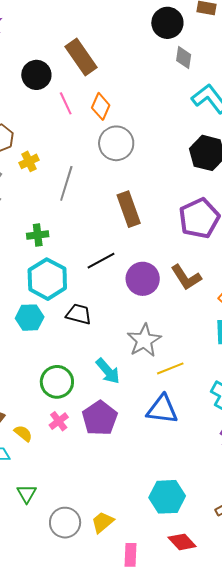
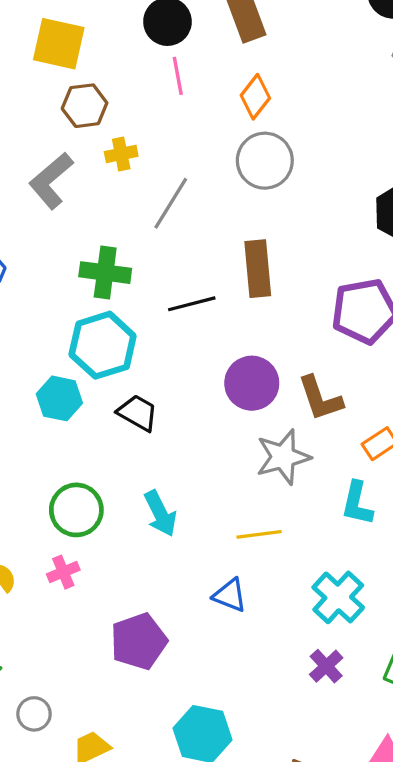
pink line: (66, 103) -> (178, 76), moved
green cross: (38, 235) -> (105, 273), size x1.4
black line: (101, 261) -> (192, 304), moved
gray star: (144, 340) -> (283, 457), moved
blue triangle: (162, 409) -> (230, 595), size x0.7
purple pentagon: (100, 418) -> (139, 641), moved
gray circle: (65, 523) -> (34, 714), moved, size x0.7

